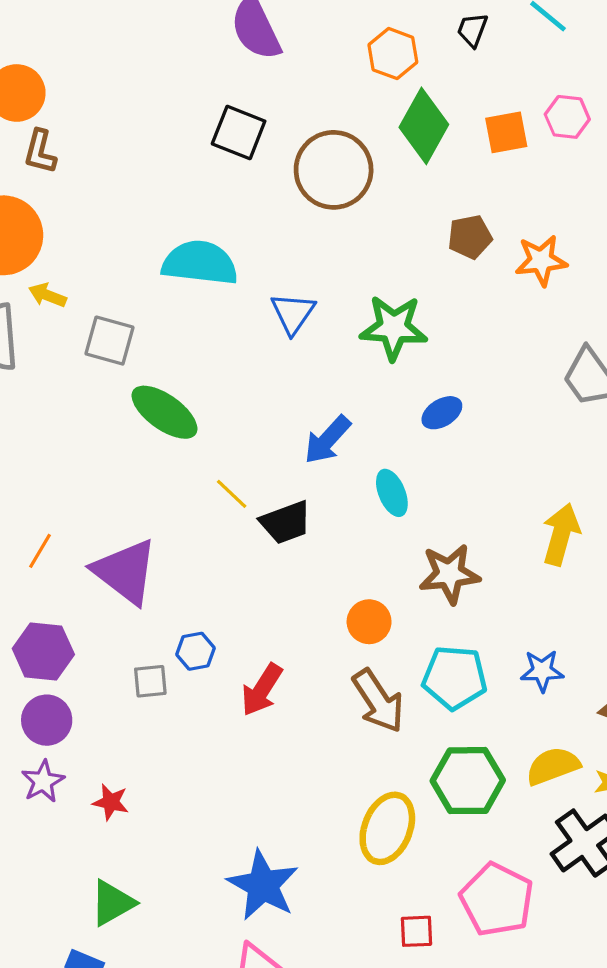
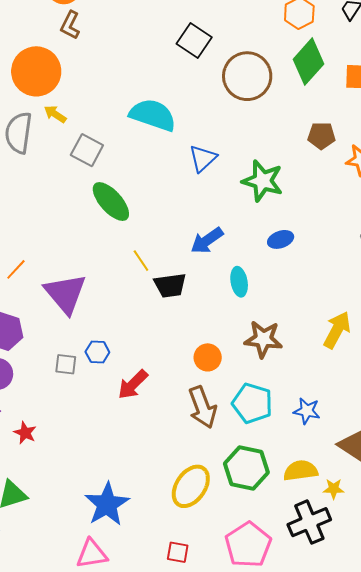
red square: (416, 931) -> (178, 552), moved

